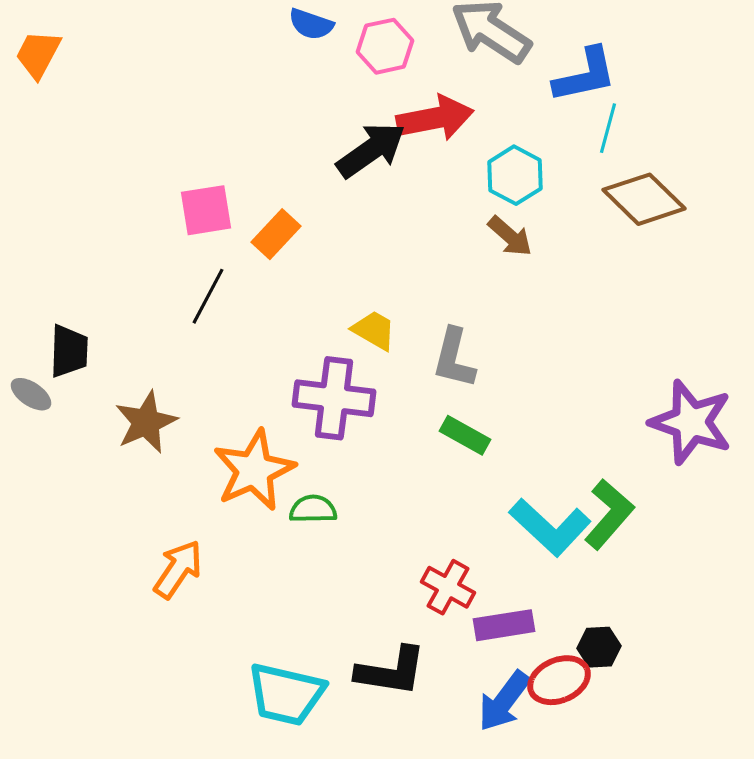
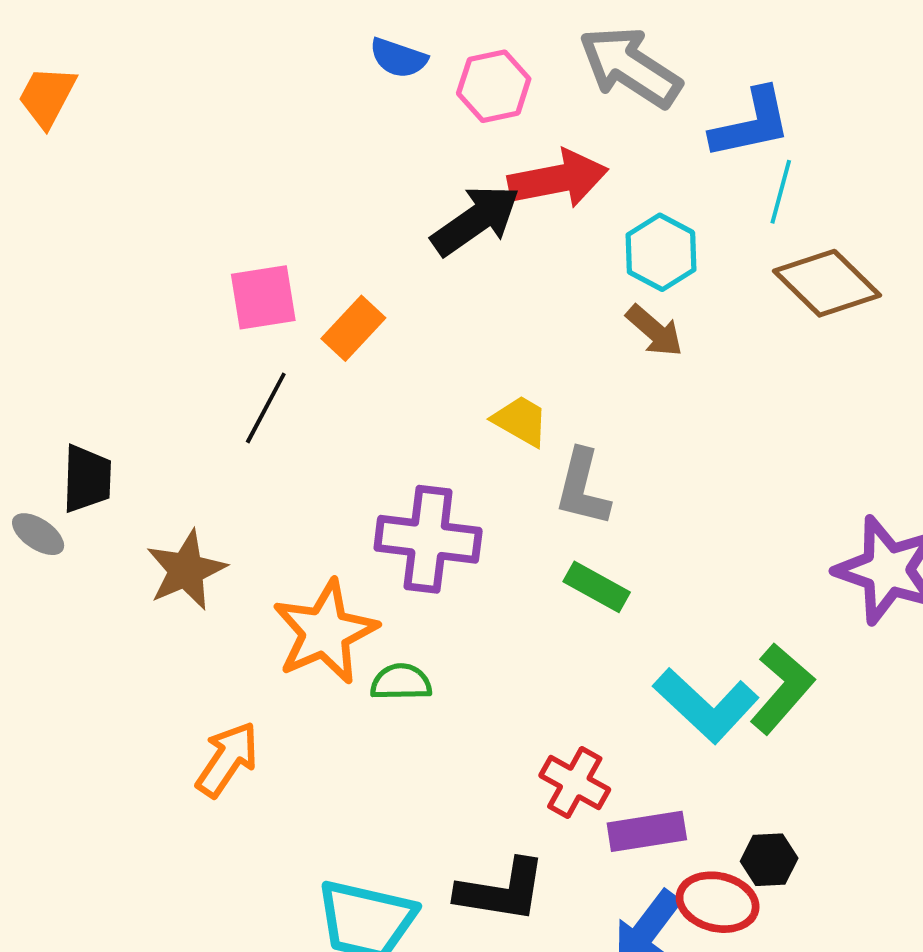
yellow trapezoid: (374, 330) -> (521, 421), moved
red ellipse: (559, 680) -> (718, 902), turned 36

